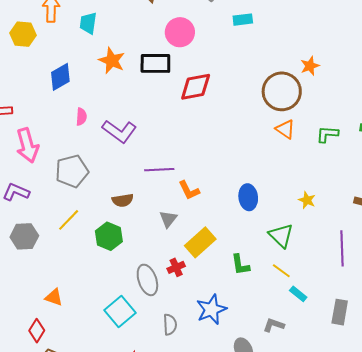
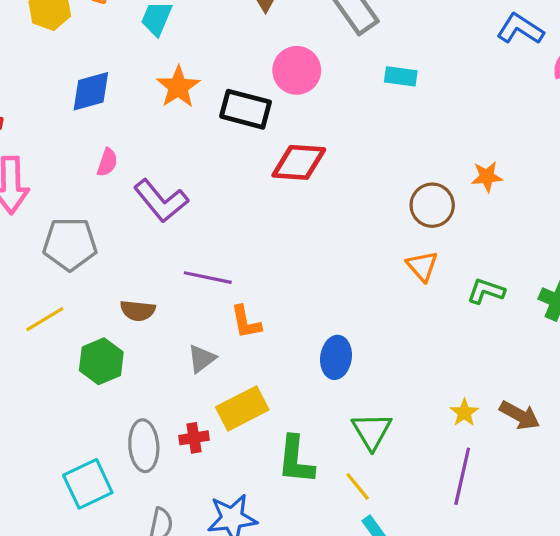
brown circle: (282, 91) -> (432, 205), size x0.7
yellow star: (307, 200) -> (464, 413), moved
green L-shape: (240, 265) -> (296, 460), size x1.4

